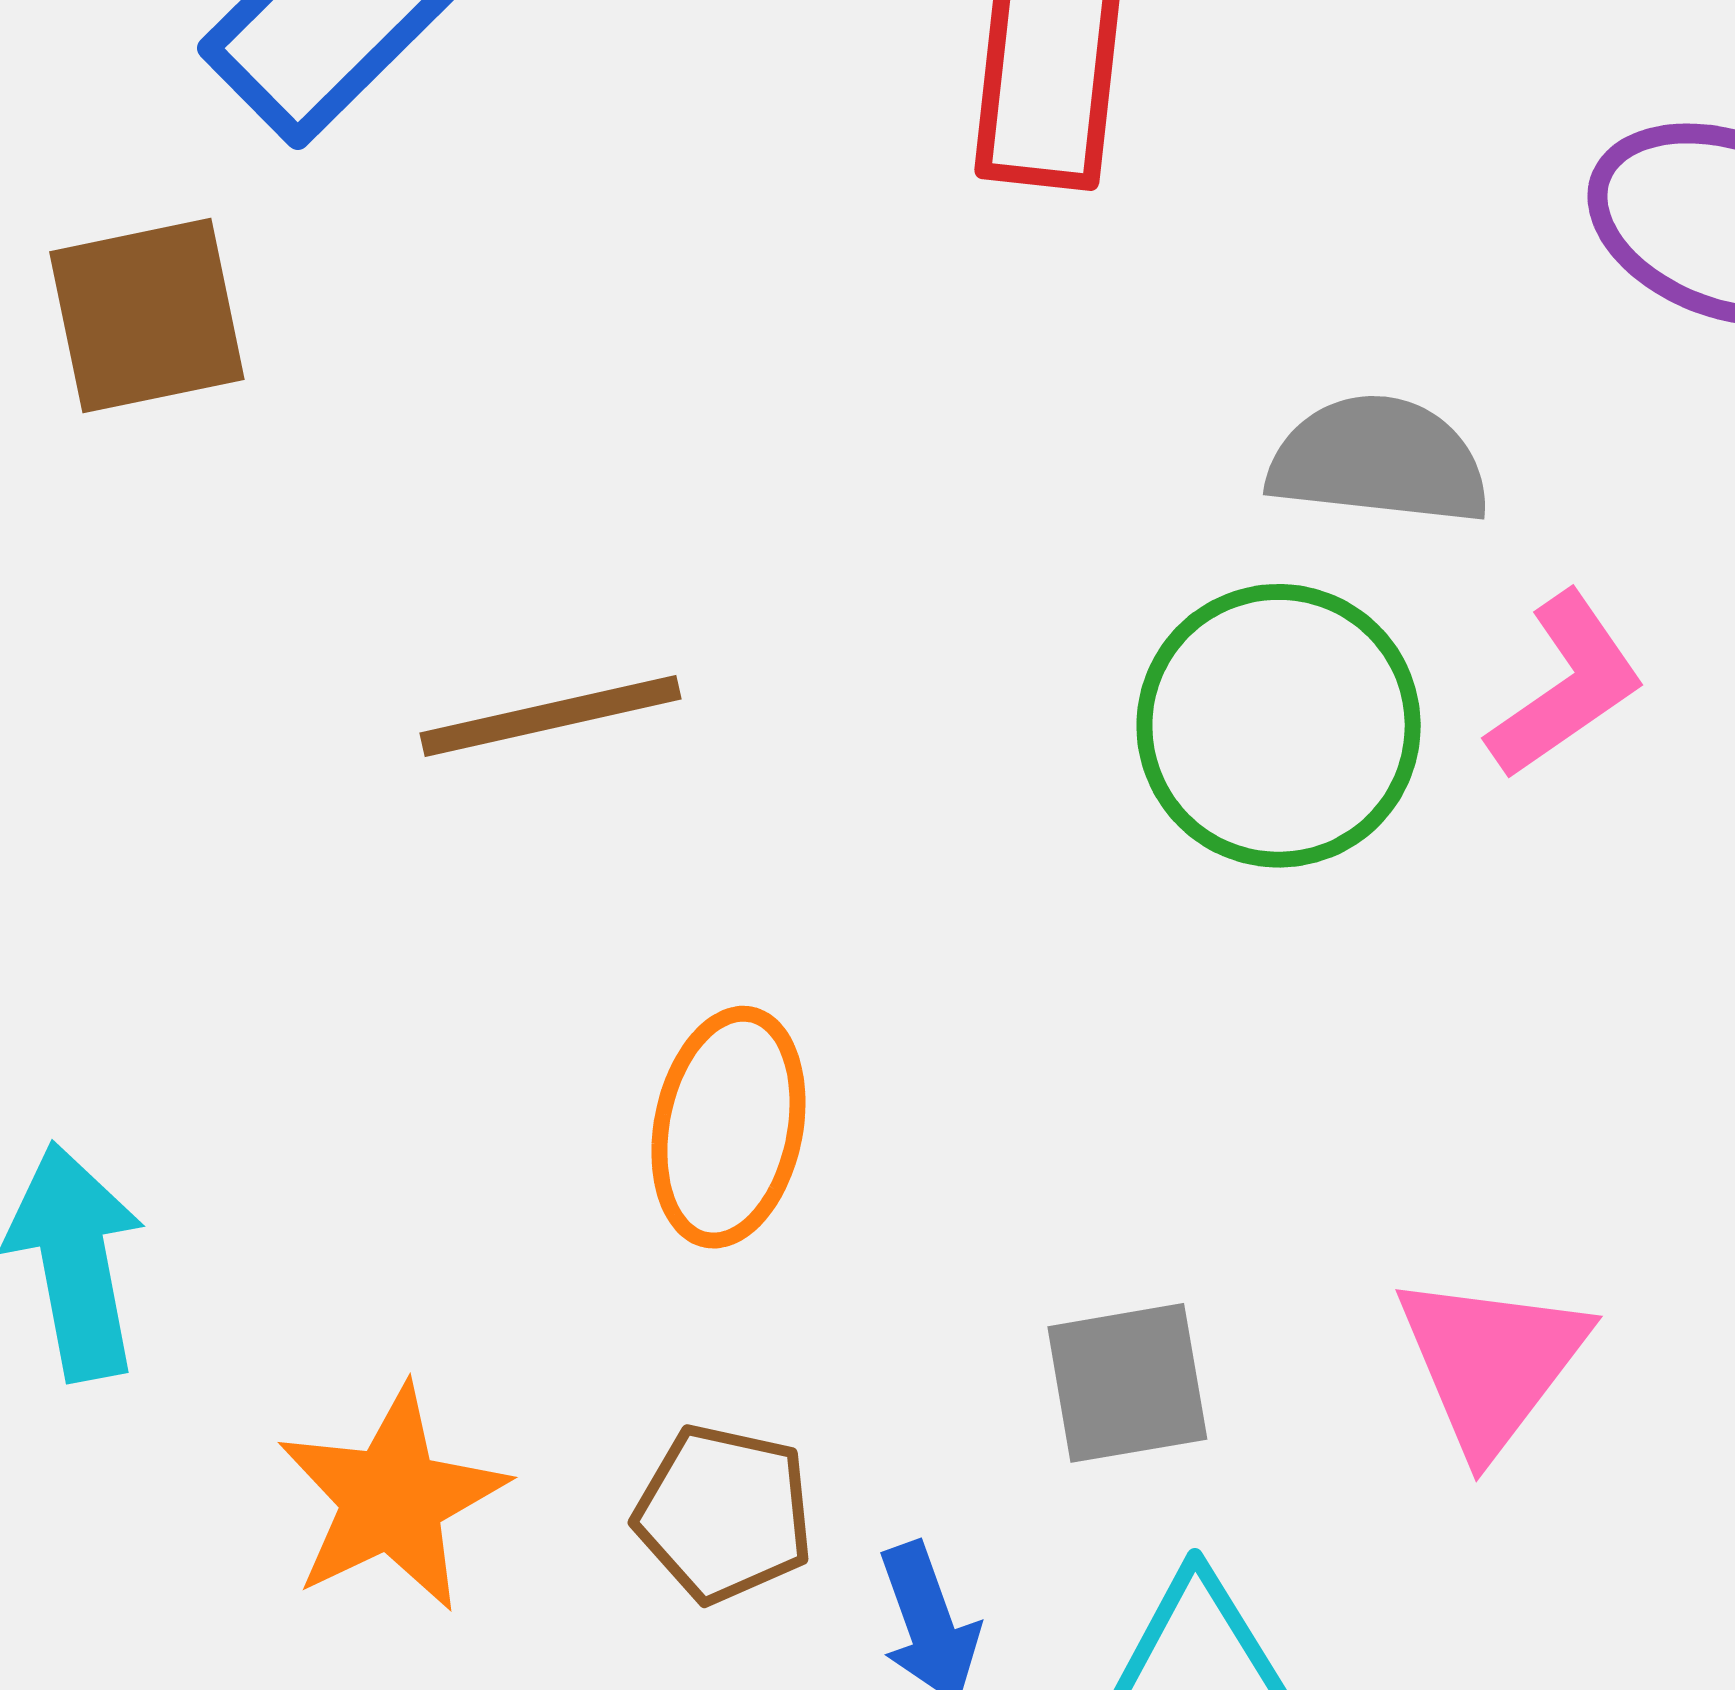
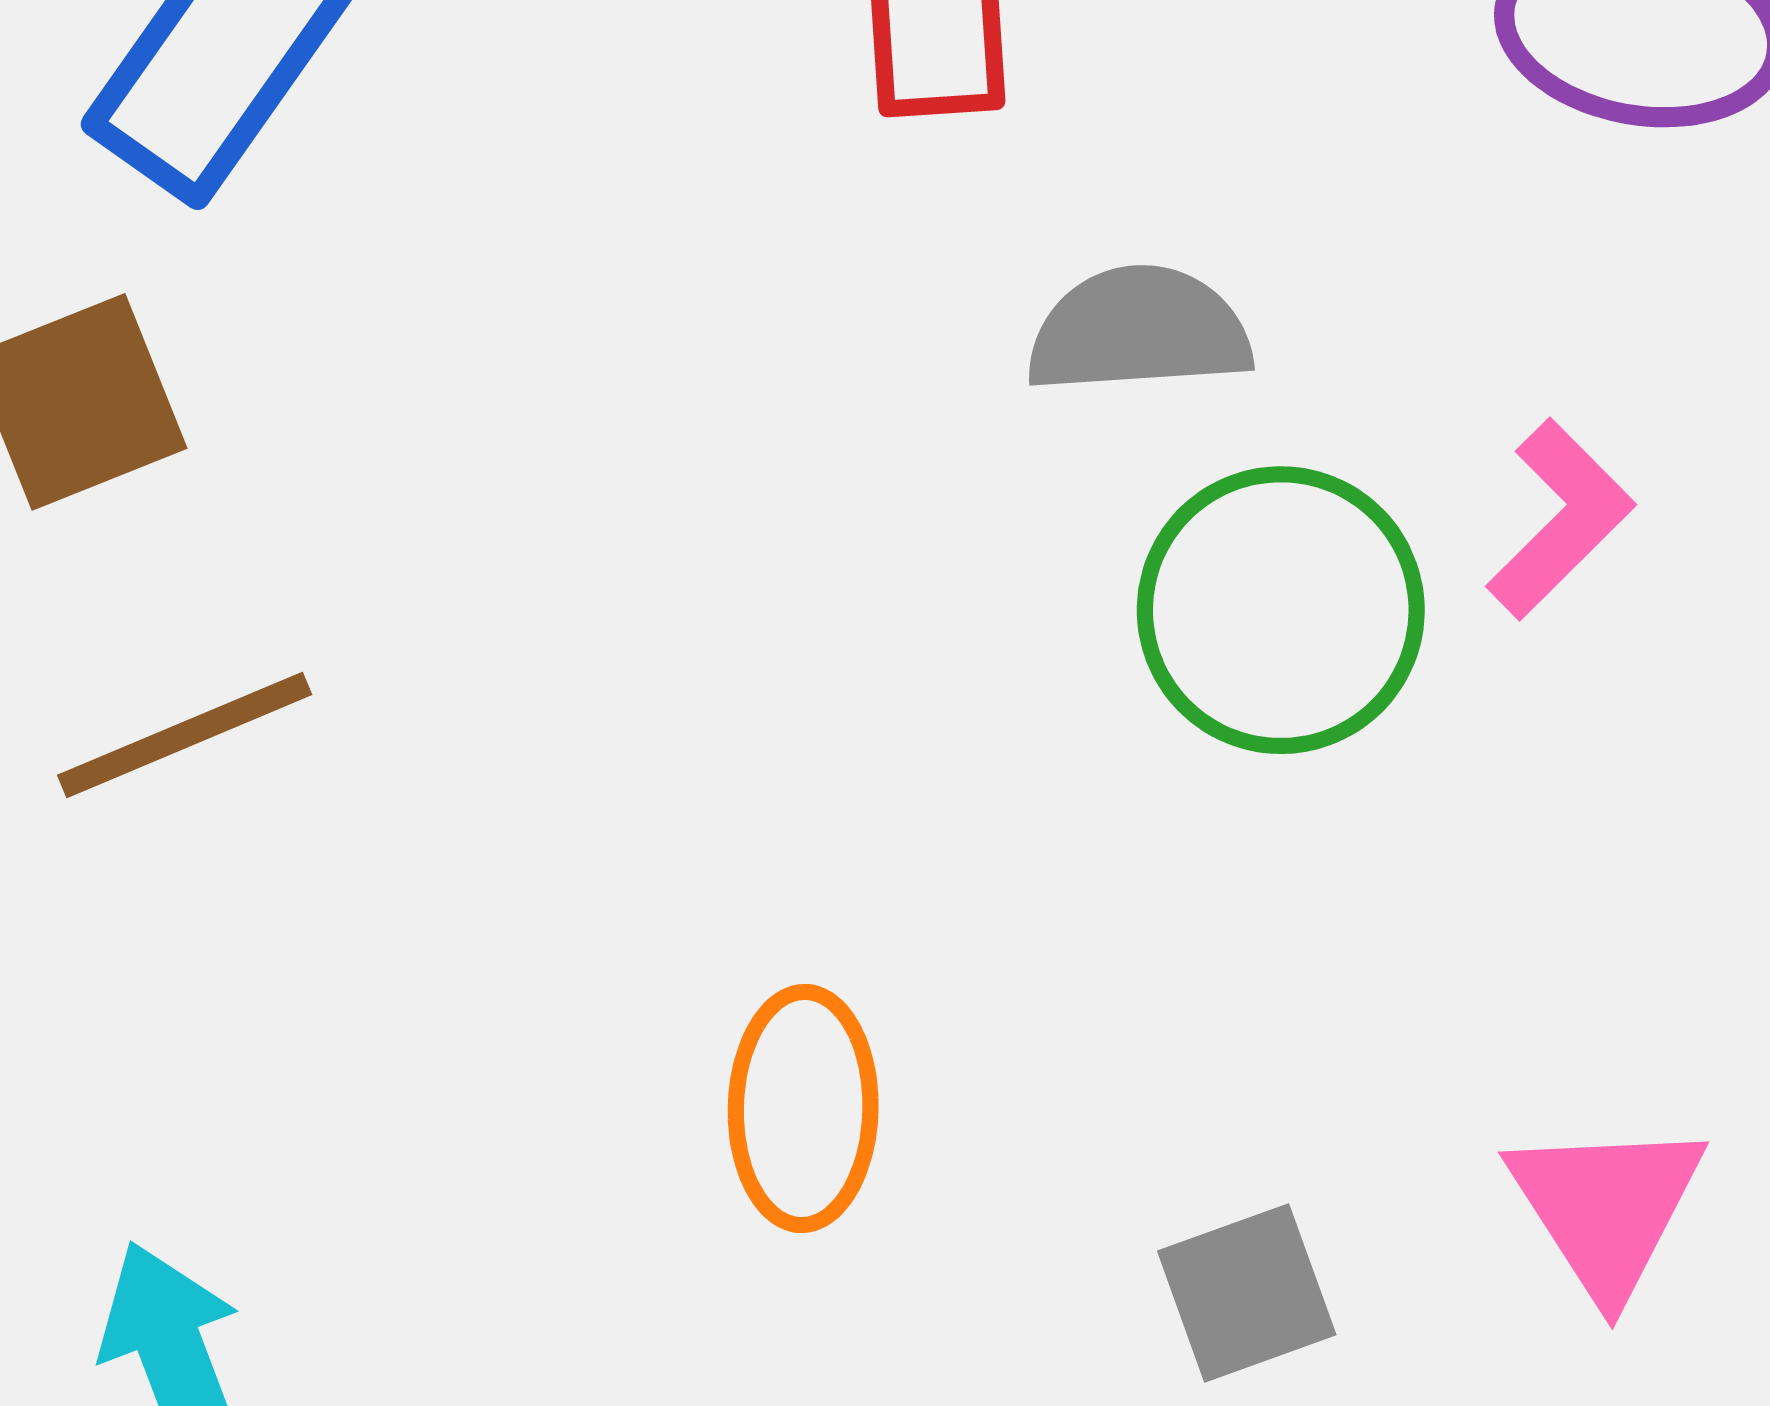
gray semicircle: (1379, 460) -> (1139, 330), moved
brown line: (551, 716) -> (185, 735), moved

